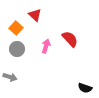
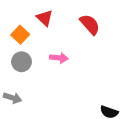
red semicircle: (70, 39) -> (90, 24), moved
pink arrow: (46, 46) -> (59, 58), turned 80

